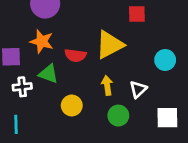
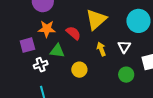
red semicircle: (75, 55) -> (73, 33), turned -133
cyan circle: (165, 60) -> (138, 21), size x1.5
green circle: (118, 116) -> (126, 75), moved

